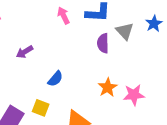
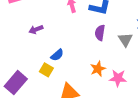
gray triangle: (125, 31) -> (125, 40), moved
yellow square: (41, 108) -> (46, 70), moved

